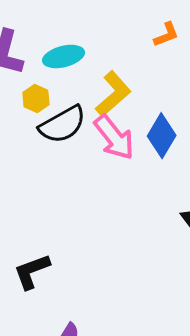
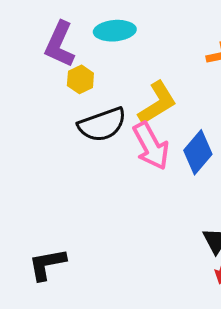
cyan ellipse: (63, 56) -> (115, 31), moved
yellow hexagon: (36, 98) -> (80, 79), moved

